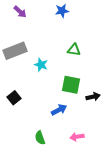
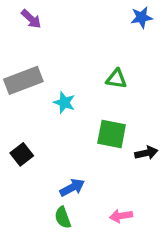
blue star: (62, 11) -> (142, 17), moved
blue arrow: (59, 110) -> (72, 188), moved

